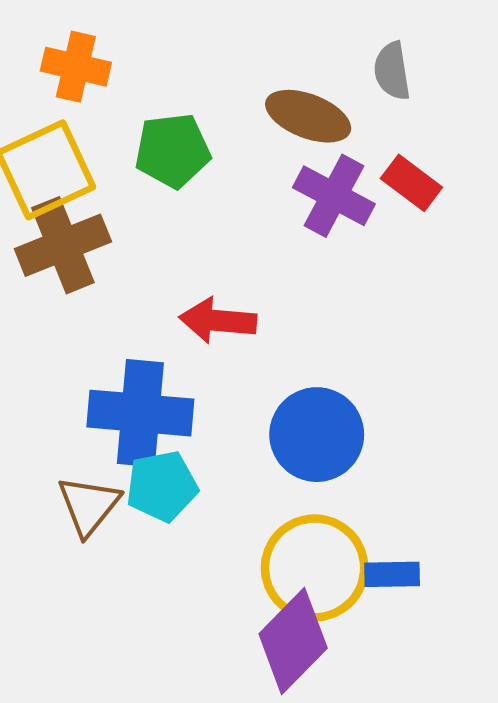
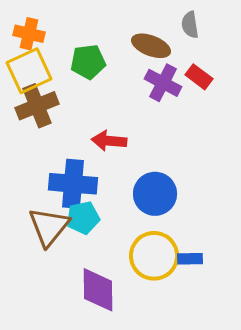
orange cross: (76, 67) -> (29, 34), moved
brown triangle: (89, 506) -> (49, 227), size x1.4
purple diamond: (293, 641) -> (98, 290), moved, turned -45

